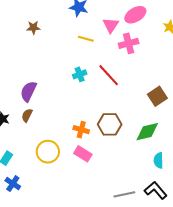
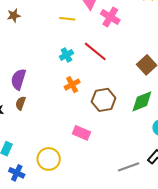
pink cross: (129, 43) -> (110, 17), turned -36
orange cross: (81, 130) -> (72, 85), moved, turned -35
yellow circle: (48, 152) -> (49, 159), moved

